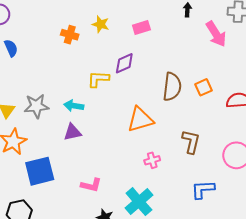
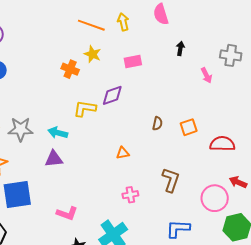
pink arrow: (216, 34) -> (206, 75), size x0.6
orange cross: (70, 35) -> (70, 69), moved
brown semicircle: (172, 87) -> (157, 124), size x0.5
orange triangle: (140, 120) -> (123, 153), size x0.5

